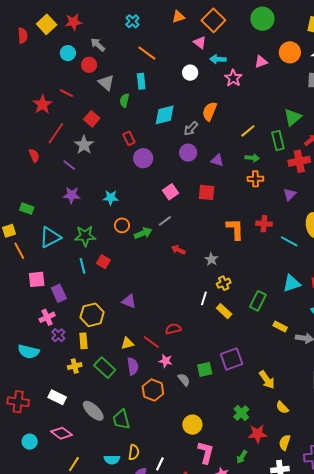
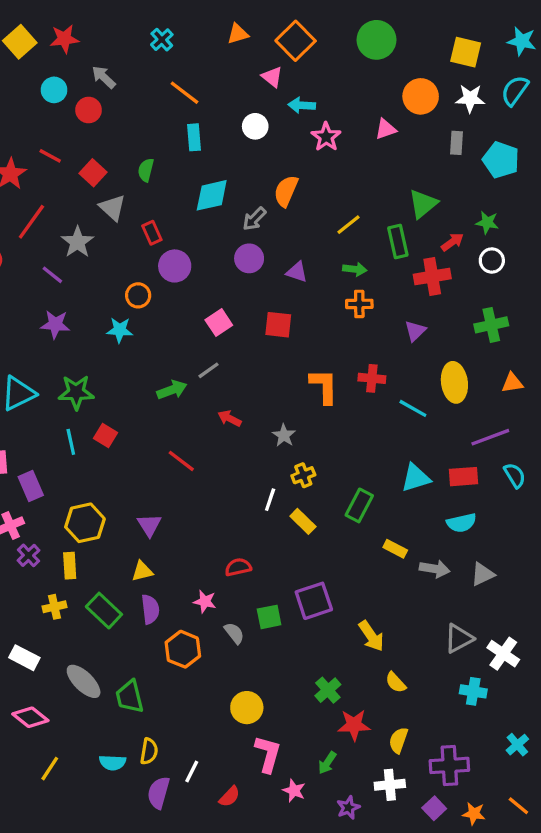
pink triangle: (261, 62) -> (386, 129), moved
cyan rectangle: (141, 81) -> (194, 137), moved
gray triangle: (106, 83) -> (112, 208), moved
red square: (92, 119) -> (93, 173), moved
orange circle: (122, 225) -> (138, 295), moved
purple triangle: (129, 301) -> (149, 525), moved, turned 35
red semicircle: (173, 329) -> (238, 567), moved
red line: (151, 342) -> (181, 461), moved

